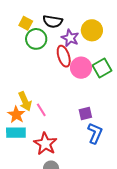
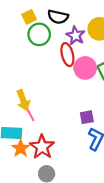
yellow square: (26, 23) -> (29, 17), turned 32
pink line: (41, 110) -> (30, 114), moved
orange star: (16, 115) -> (21, 148), moved

